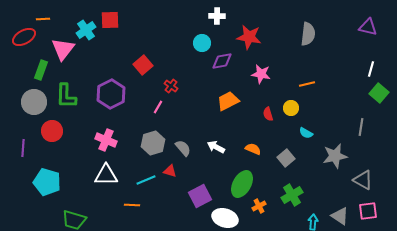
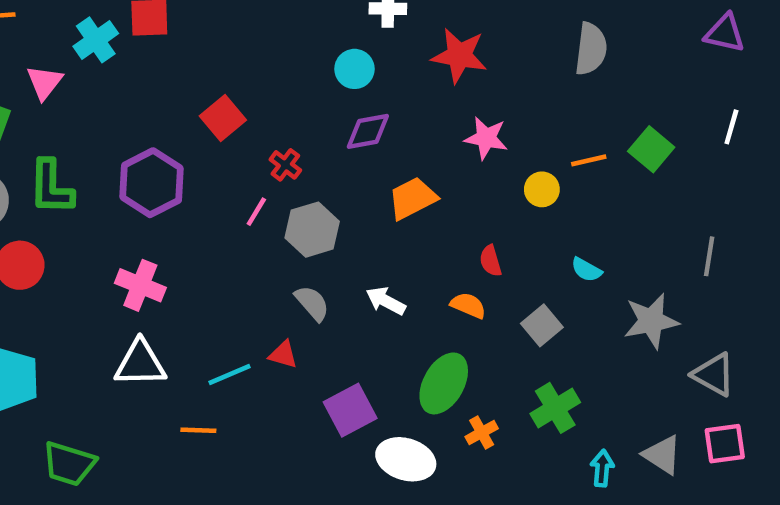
pink triangle: (63, 49) -> (44, 82), size x0.7
purple diamond: (222, 61) -> (368, 131), moved
green square: (379, 93) -> (651, 149), moved
yellow circle: (291, 108) -> (542, 189), moved
red semicircle: (268, 114) -> (491, 261), moved
gray hexagon: (153, 143) -> (312, 230), moved

